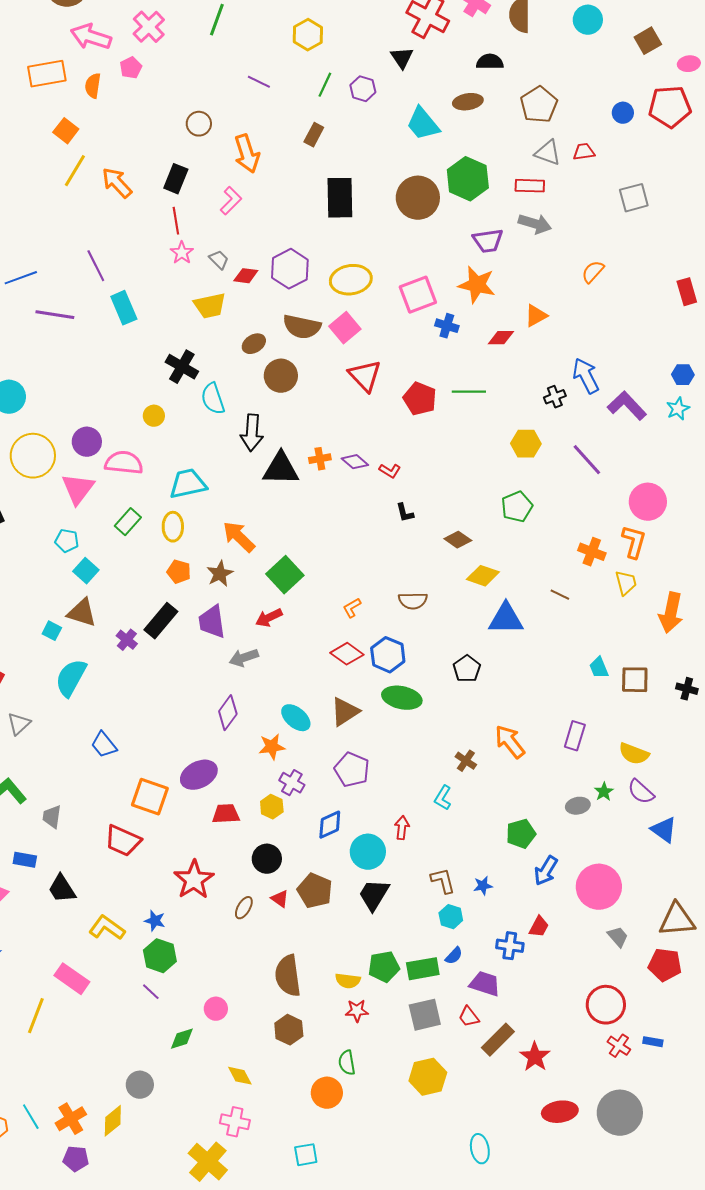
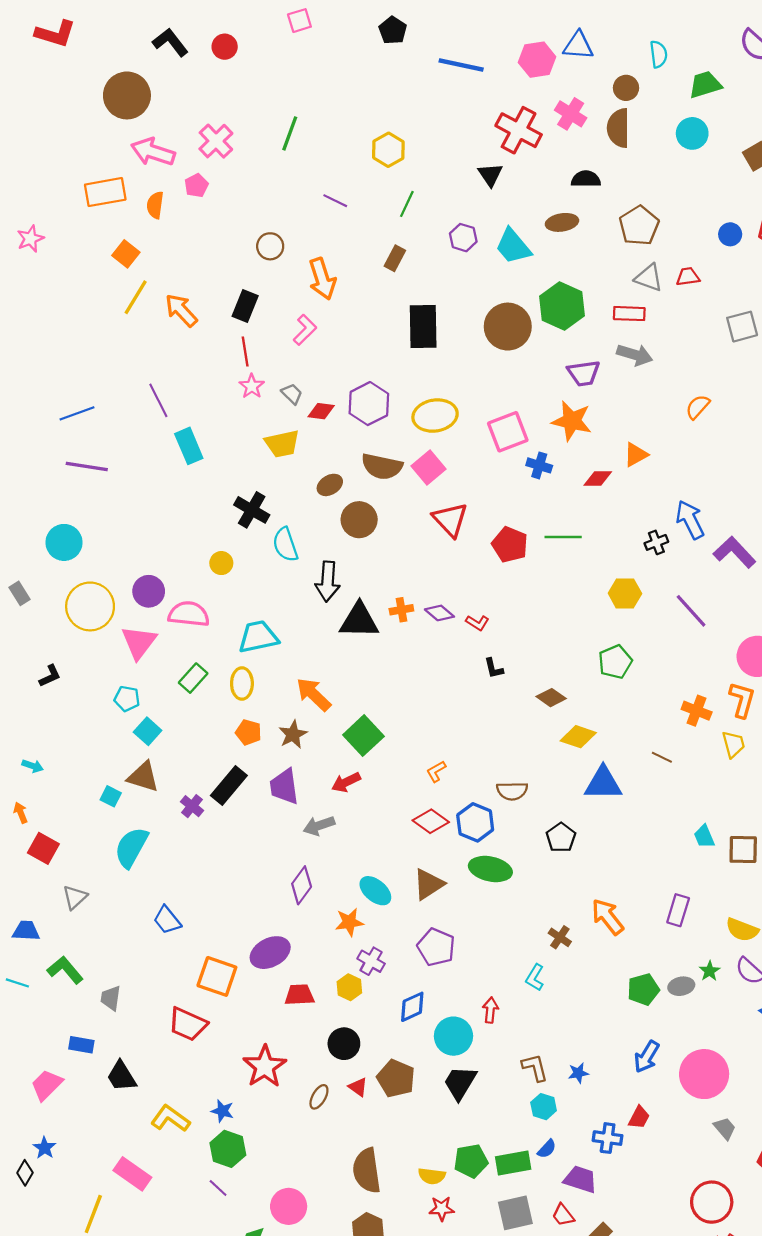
purple hexagon: (363, 89) -> (463, 238), moved
purple line: (55, 315) -> (87, 467), moved
brown semicircle: (413, 601) -> (512, 791), moved
green pentagon: (521, 834) -> (643, 989), moved
pink circle: (216, 1009) -> (289, 1206), size x1.4

